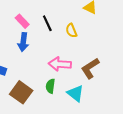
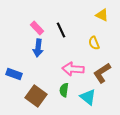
yellow semicircle: (71, 31) -> (94, 43), moved

